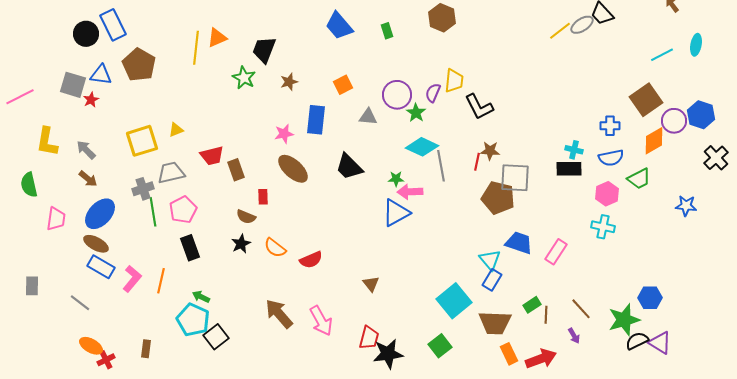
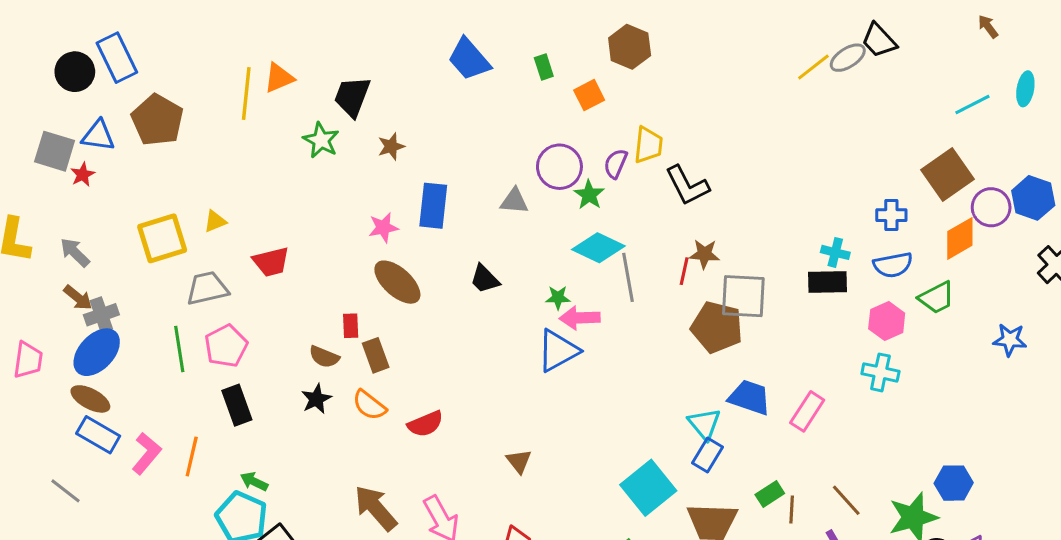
orange square: (343, 85) -> (589, 95), moved
black trapezoid: (349, 167) -> (485, 279), size x0.7
brown rectangle: (236, 170) -> (376, 355), moved
gray cross: (143, 189) -> (101, 315), moved

